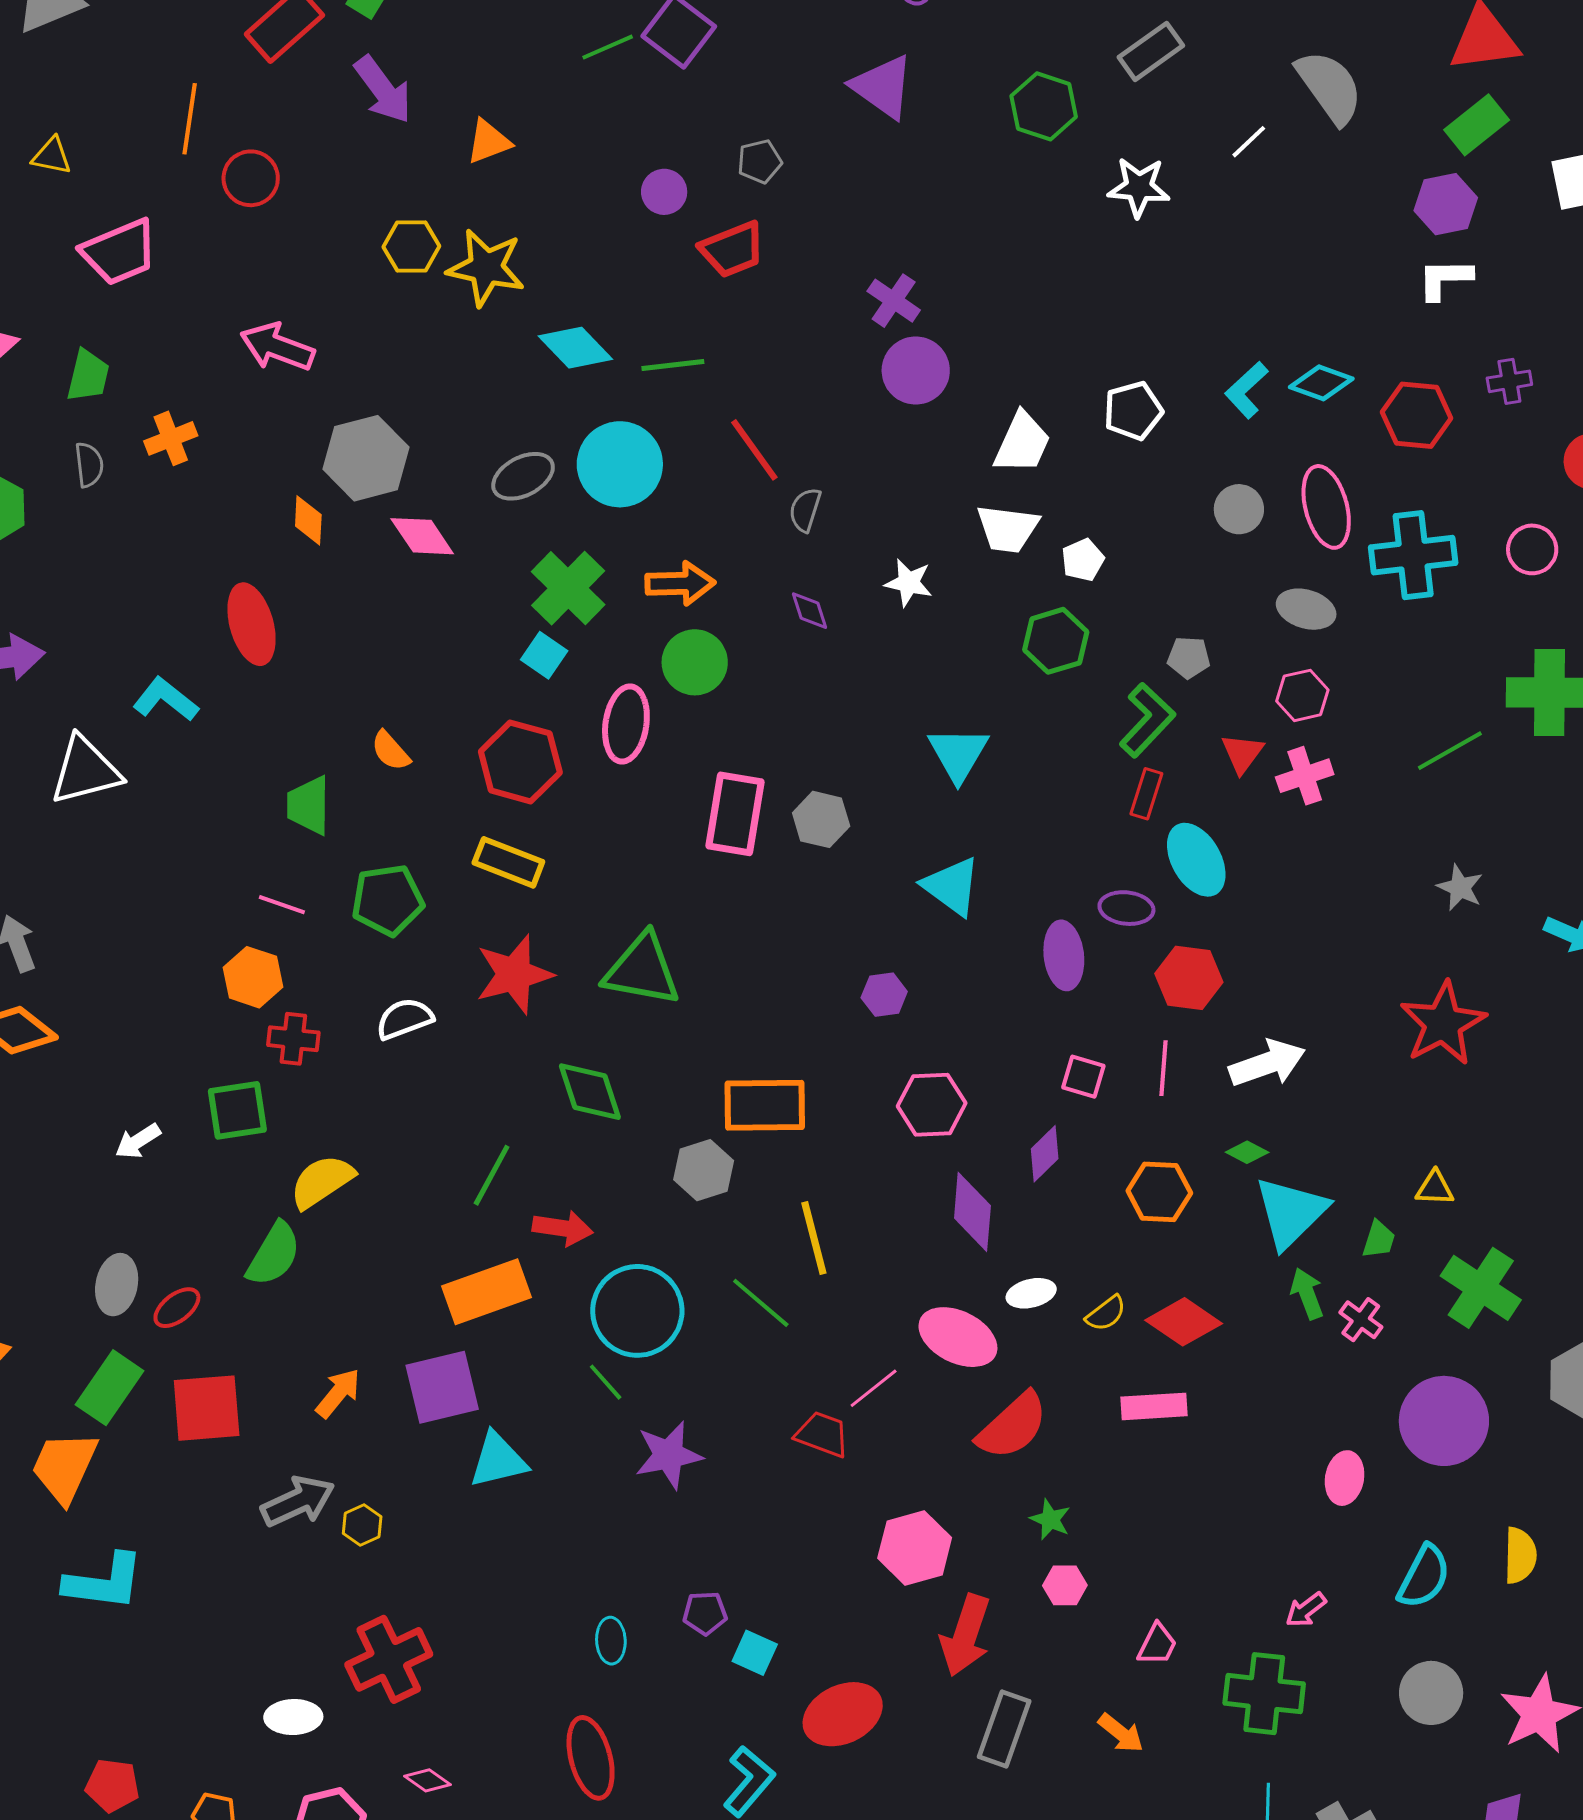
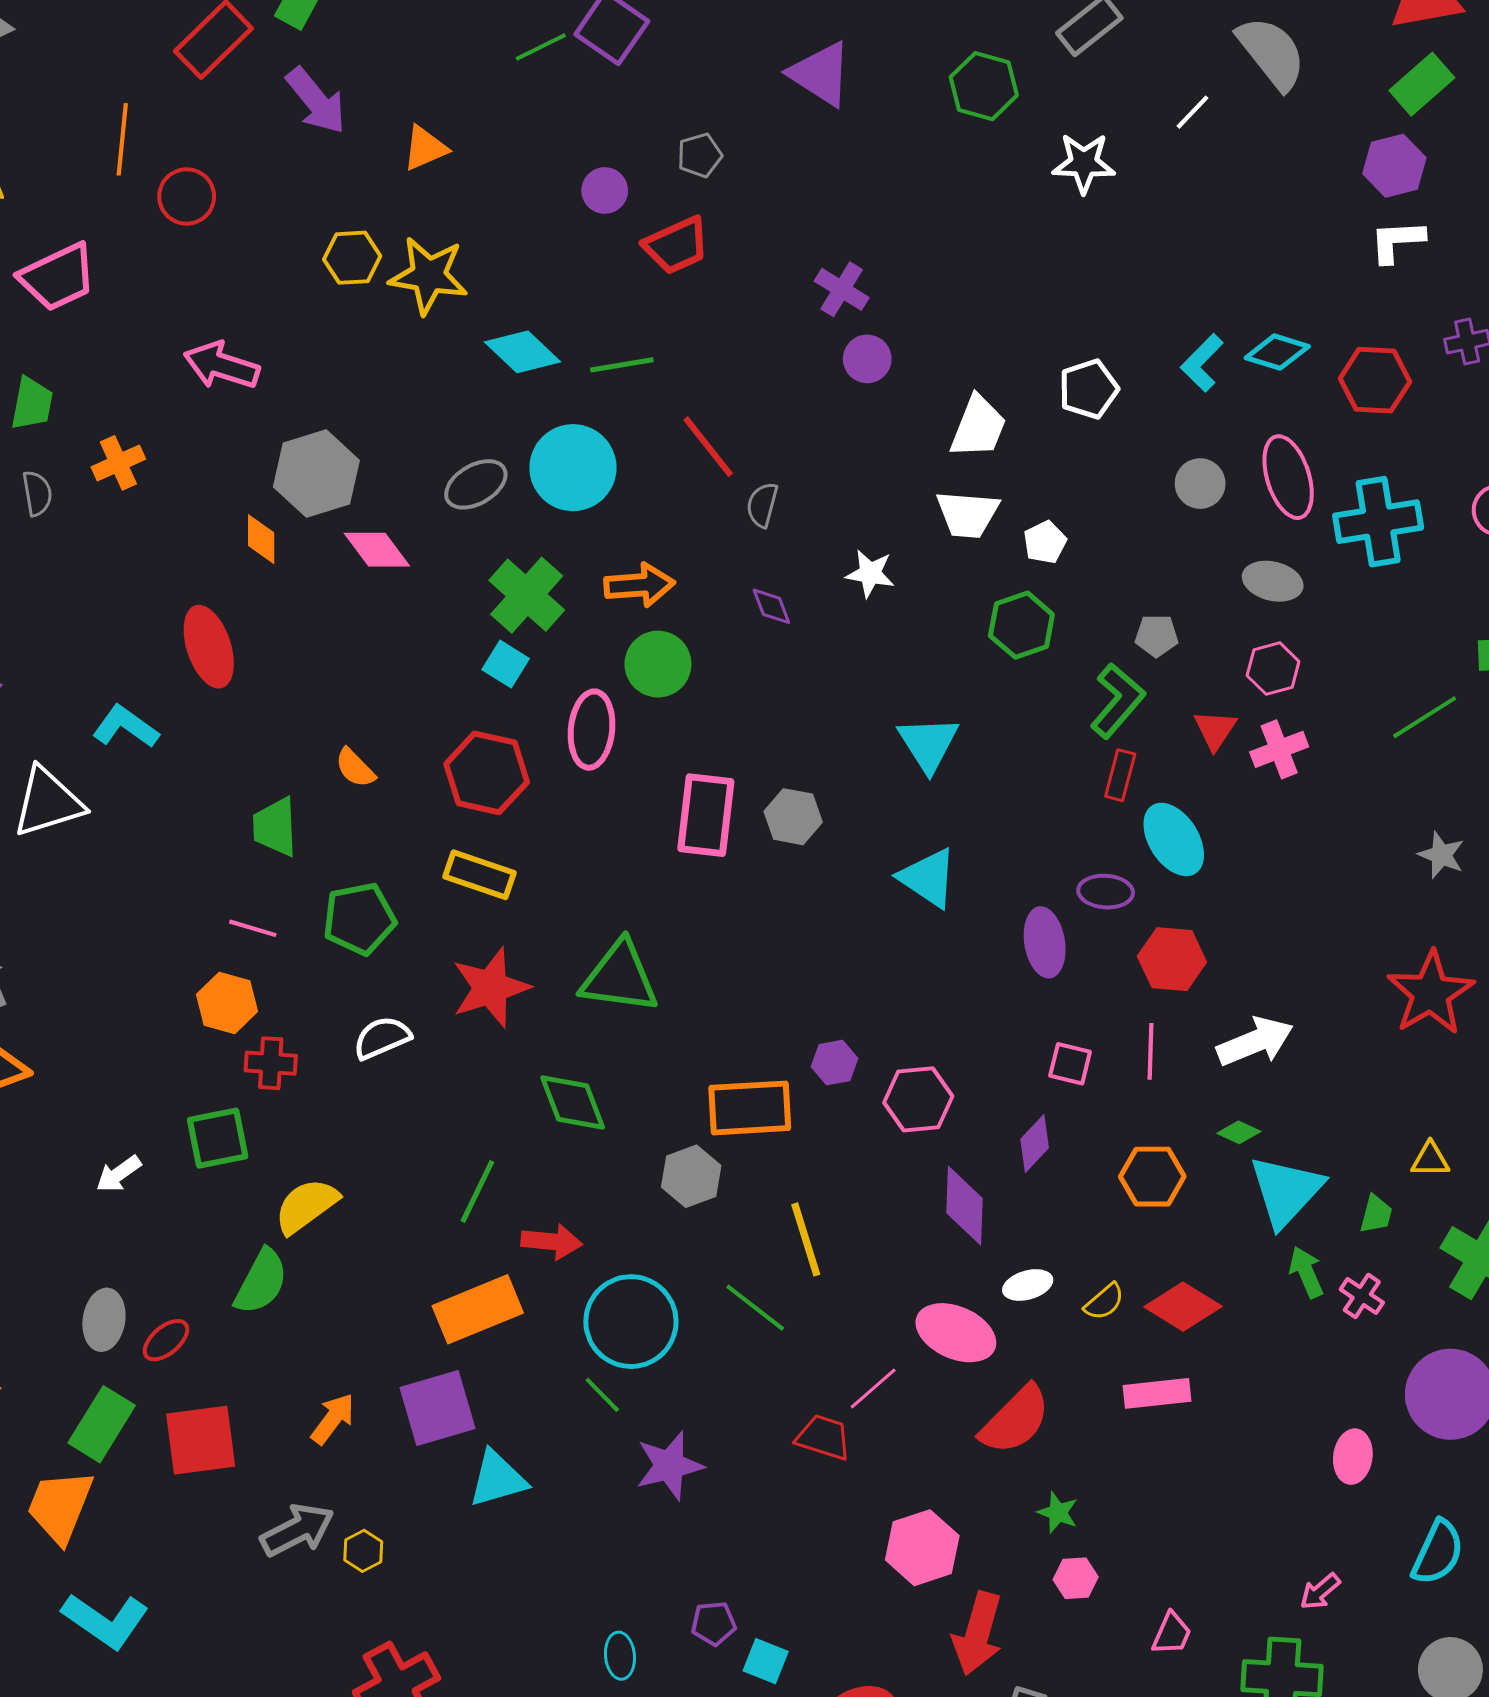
purple circle: (916, 370) -> (867, 359), size x0.7
purple hexagon: (884, 995) -> (835, 1063), moved
cyan L-shape: (104, 1582) -> (105, 1621), turned 30

